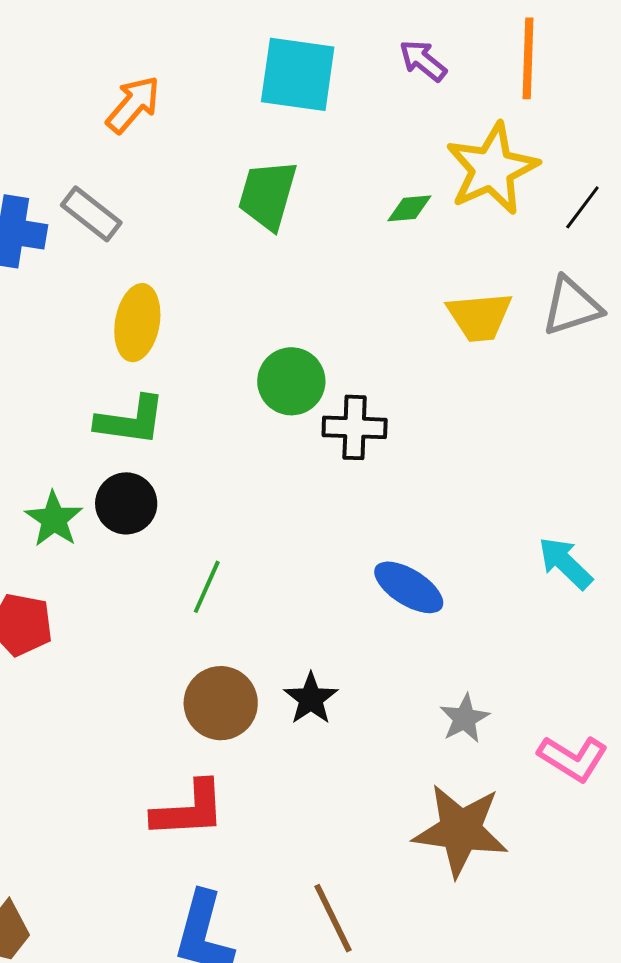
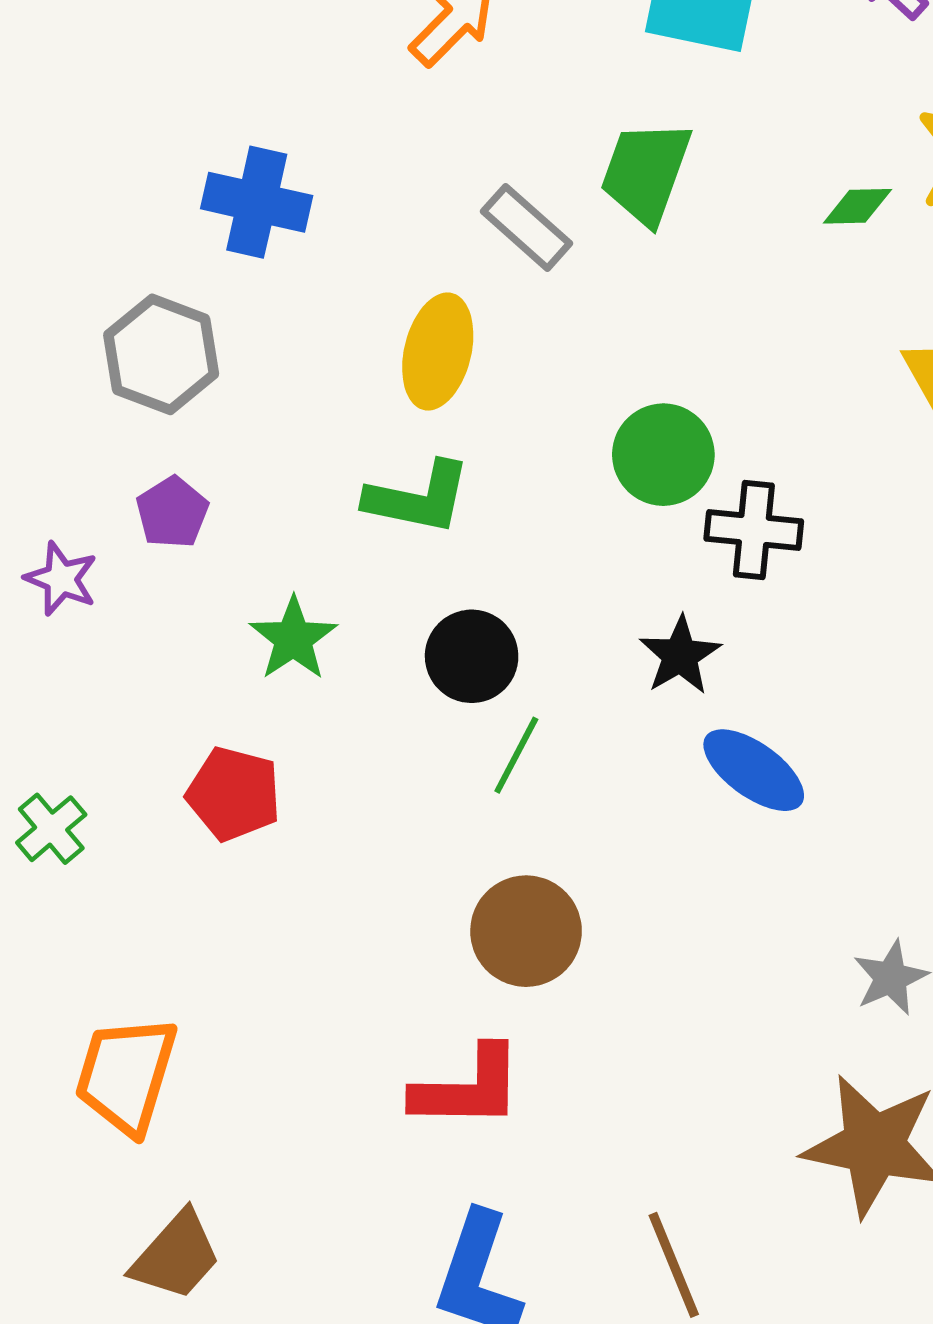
gray rectangle: (91, 214) -> (526, 227), moved
black circle: (126, 503) -> (472, 656), moved
blue ellipse: (409, 587) -> (754, 770), moved
black star: (311, 699) -> (680, 655), moved

